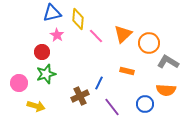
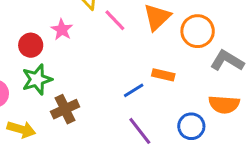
pink star: (57, 35) -> (62, 30), moved
blue line: (99, 83) -> (134, 90), moved, turned 32
brown cross: (80, 96) -> (65, 109), moved

